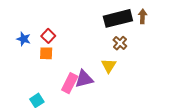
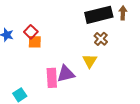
orange square: (46, 53) -> (35, 42), moved
pink rectangle: (70, 83) -> (52, 78), turned -30

